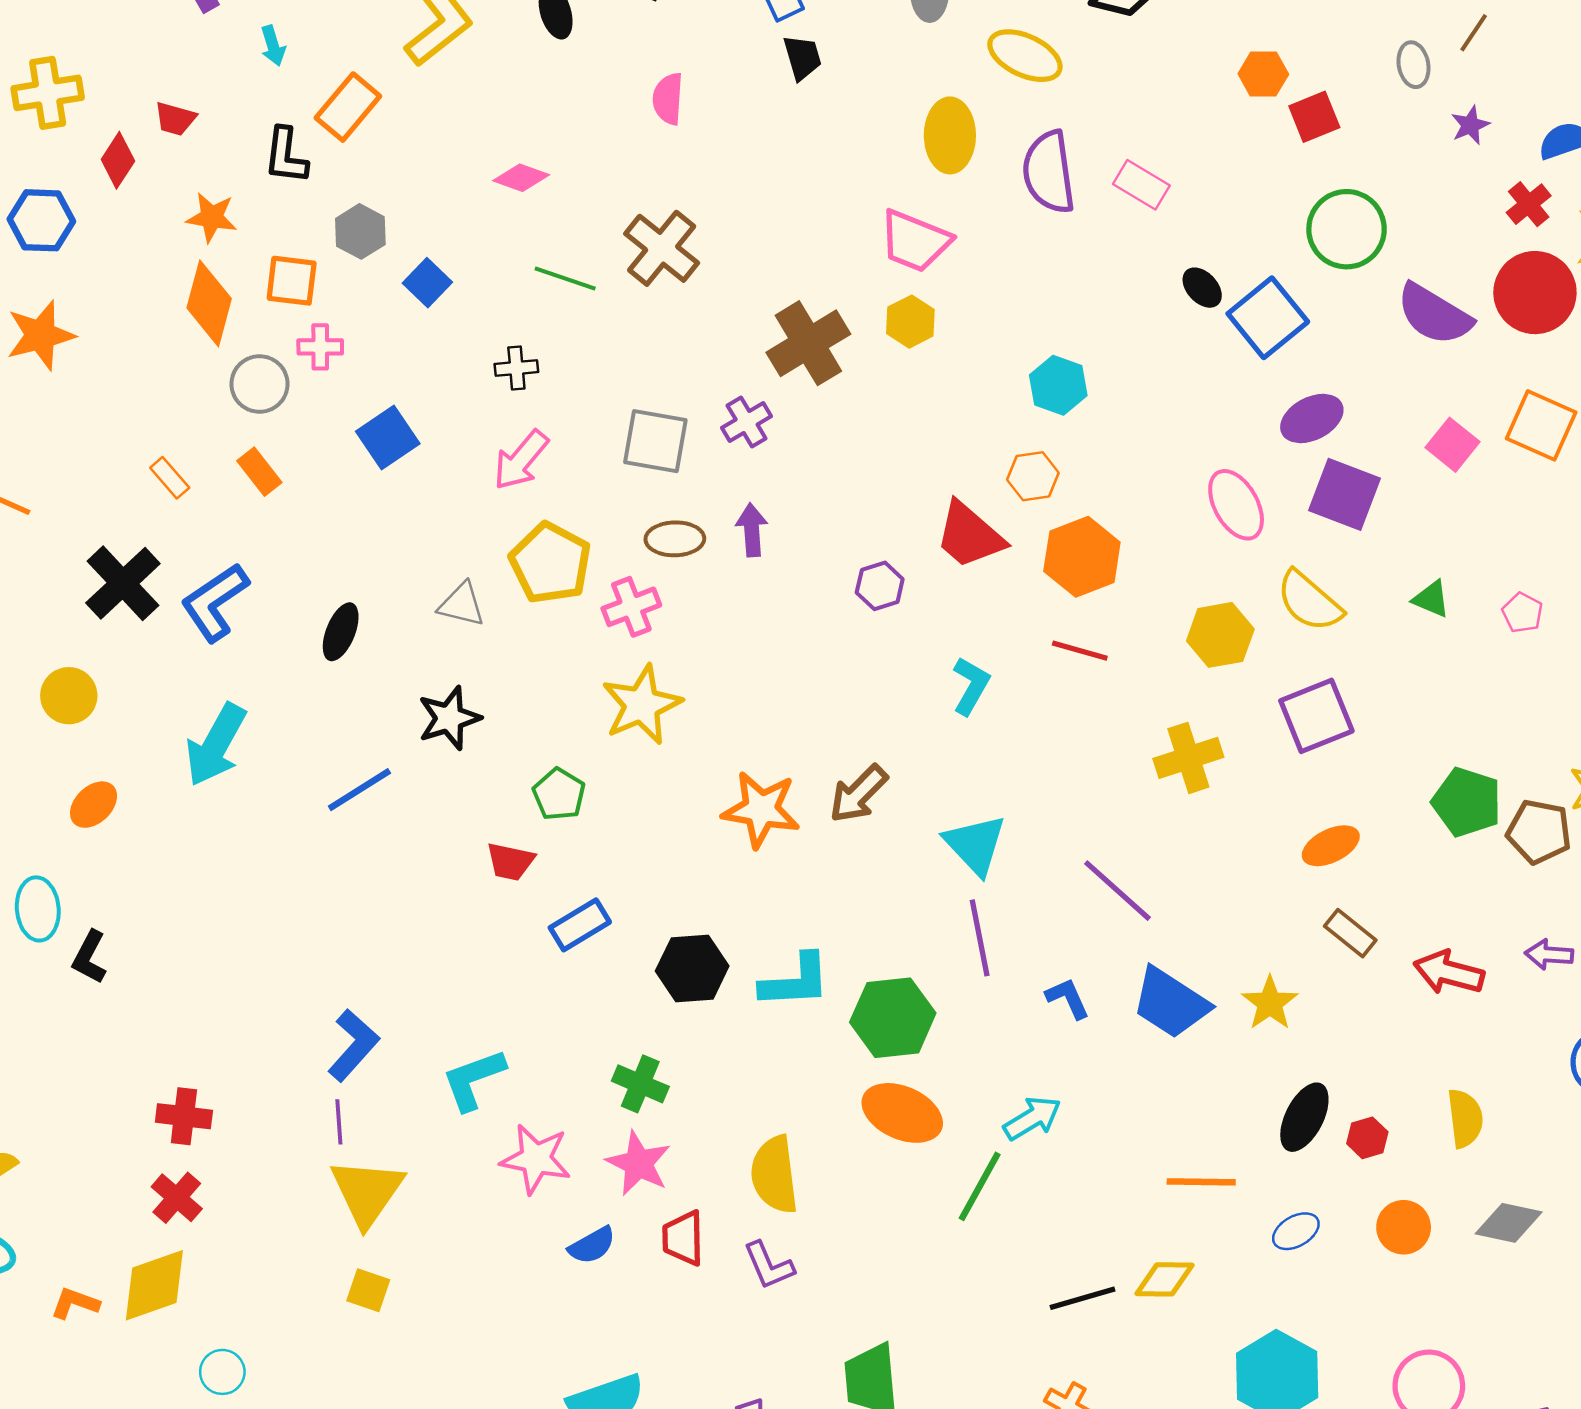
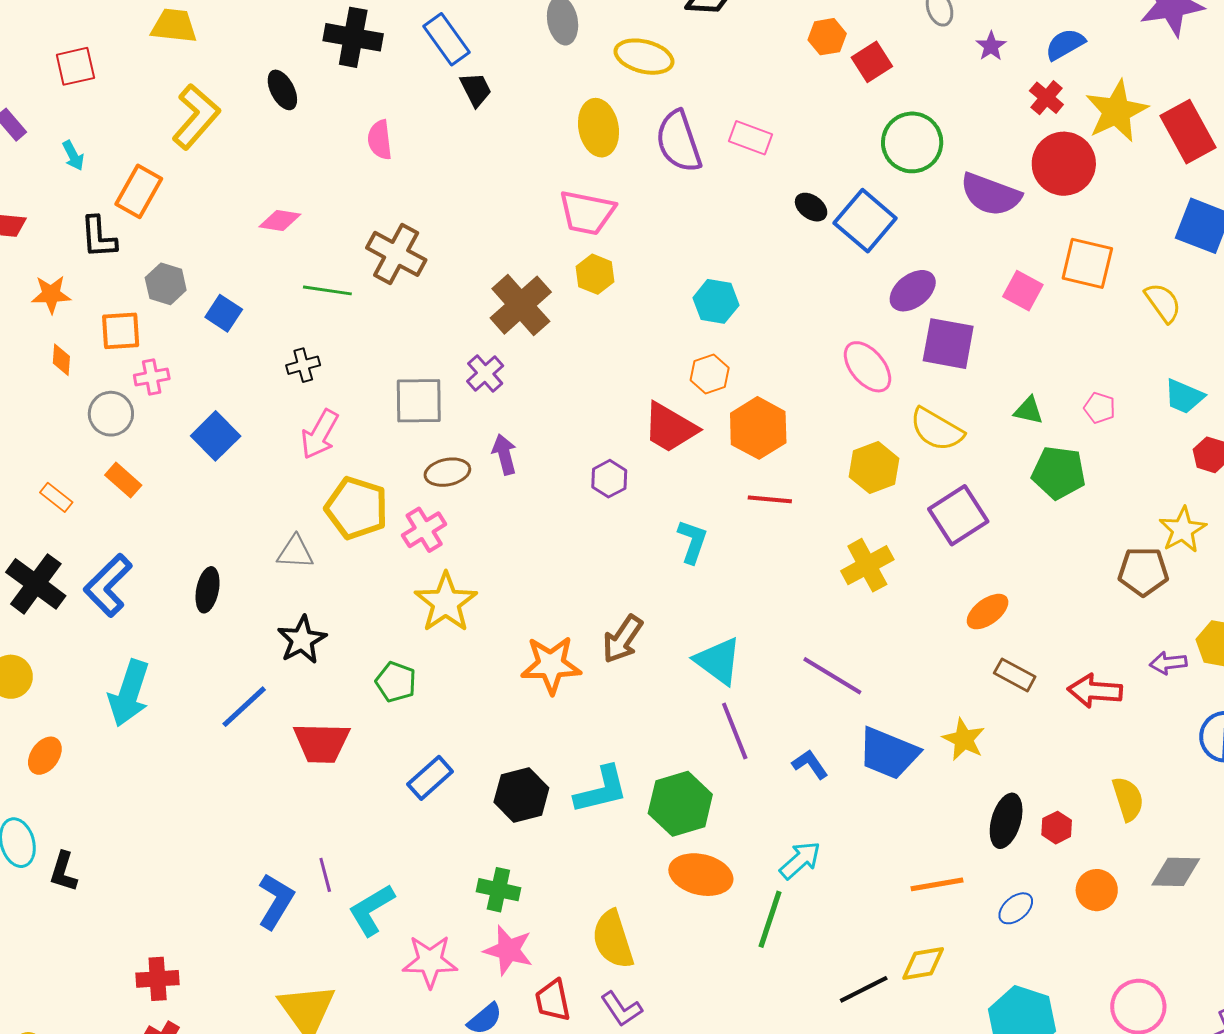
orange diamond: (209, 303) -> (61, 360), size x0.5
green pentagon: (1467, 802) -> (1059, 473), moved
red trapezoid: (510, 862) -> (322, 743), moved, size x1.5
purple line: (339, 1122) -> (325, 875), moved

